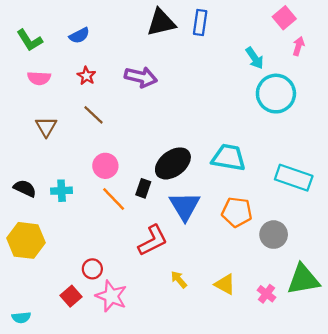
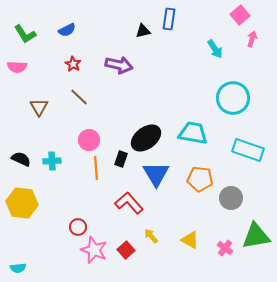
black triangle: (161, 22) -> (143, 31), moved, size x0.6
pink semicircle: (39, 78) -> (17, 67), moved
cyan circle: (276, 94) -> (233, 98), moved
orange line: (114, 199) -> (96, 168), turned 40
red L-shape: (153, 240) -> (129, 203), turned -104
red square: (71, 296) -> (126, 250), moved

